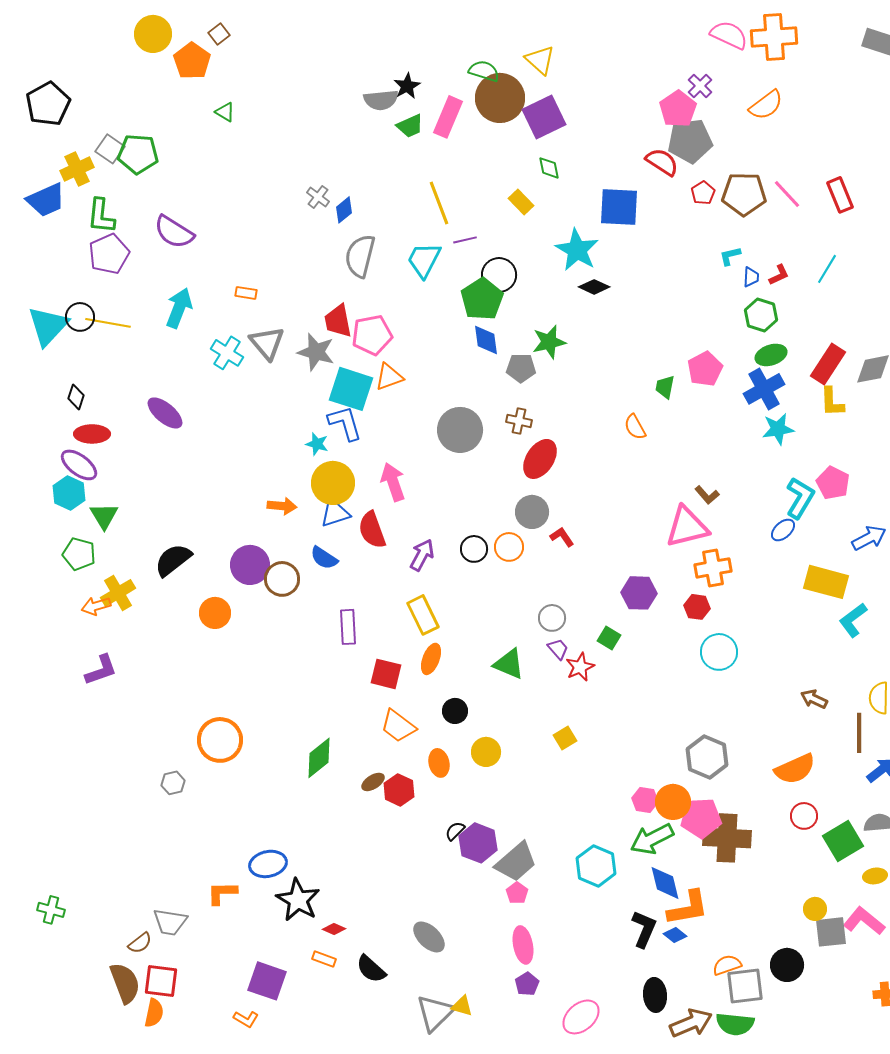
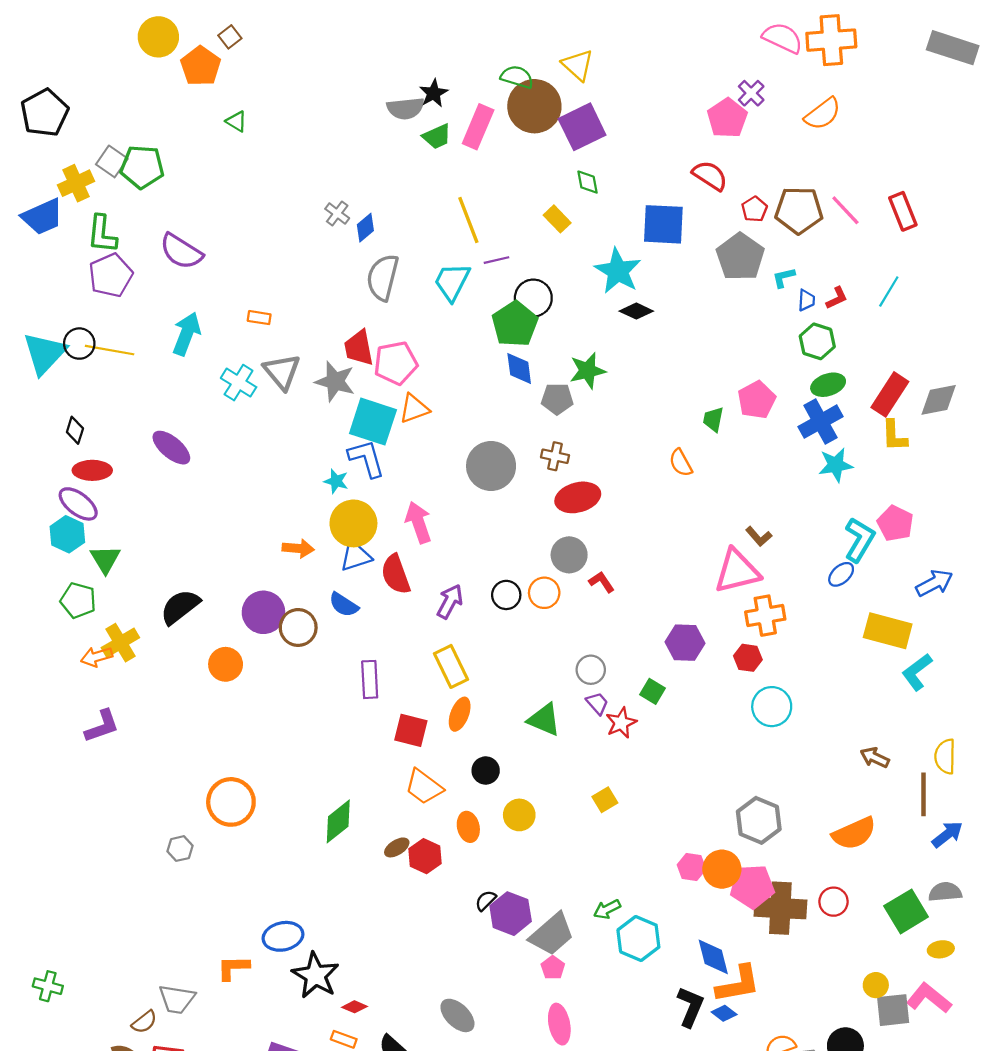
gray pentagon: (690, 141) -> (740, 257), moved, turned -30
red ellipse: (540, 459) -> (578, 497), turned 42
red circle: (804, 816) -> (834, 902), moved
green arrow: (652, 839) -> (607, 909), moved, size x0.6

